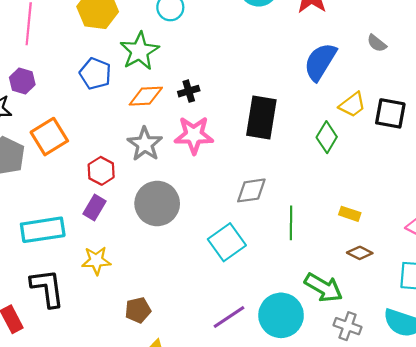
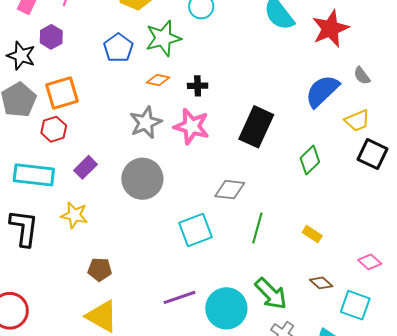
gray semicircle: (377, 43) -> (362, 76), moved
orange diamond: (146, 96) -> (158, 80), size x0.7
yellow trapezoid: (352, 105) -> (357, 120), moved
red hexagon: (101, 171) -> (54, 129), moved
brown diamond: (360, 253) -> (321, 283), moved

